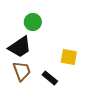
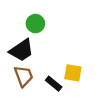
yellow square: (69, 57) -> (73, 73), moved

